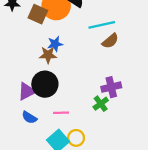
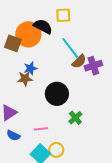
cyan line: (102, 25) -> (70, 48), turned 70
black circle: (45, 84) -> (57, 94), moved
purple cross: (111, 87) -> (93, 66), moved

